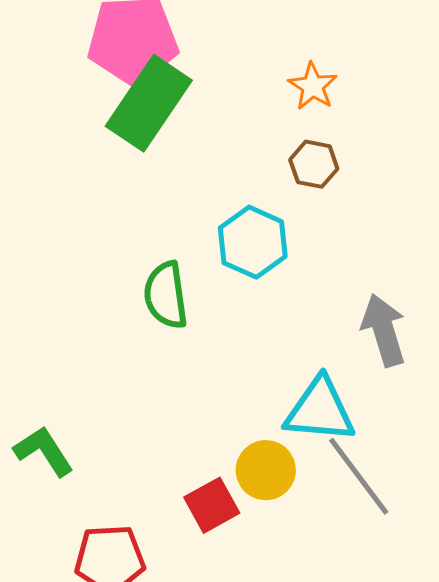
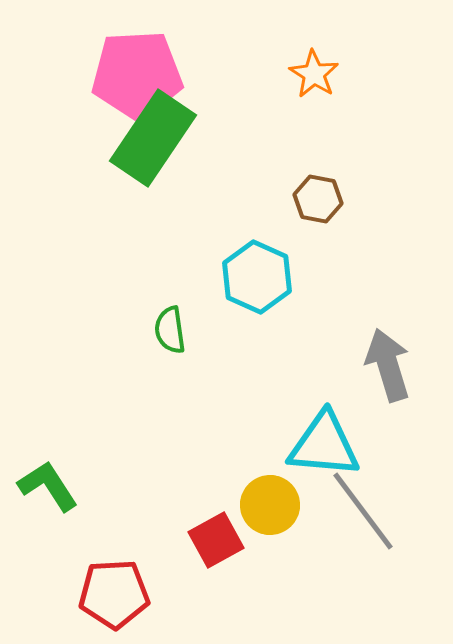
orange star: (313, 86) -> (314, 74), moved
green semicircle: (166, 295) -> (170, 330), size x0.7

